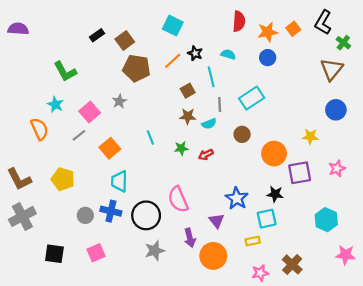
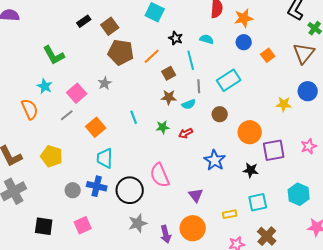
orange square: (293, 29) -> (268, 55), moved
orange line: (173, 61) -> (152, 56), moved
yellow star: (310, 136) -> (284, 104), moved
blue star: (237, 198) -> (215, 160), moved
cyan square: (267, 219) -> (258, 202), moved
purple arrow: (190, 238) -> (166, 234), moved

